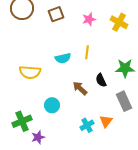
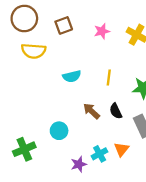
yellow line: (87, 52) -> (109, 78), moved
yellow semicircle: (30, 72) -> (34, 51), moved
black semicircle: (101, 80) -> (116, 111), moved
purple star: (38, 137) -> (79, 164), moved

